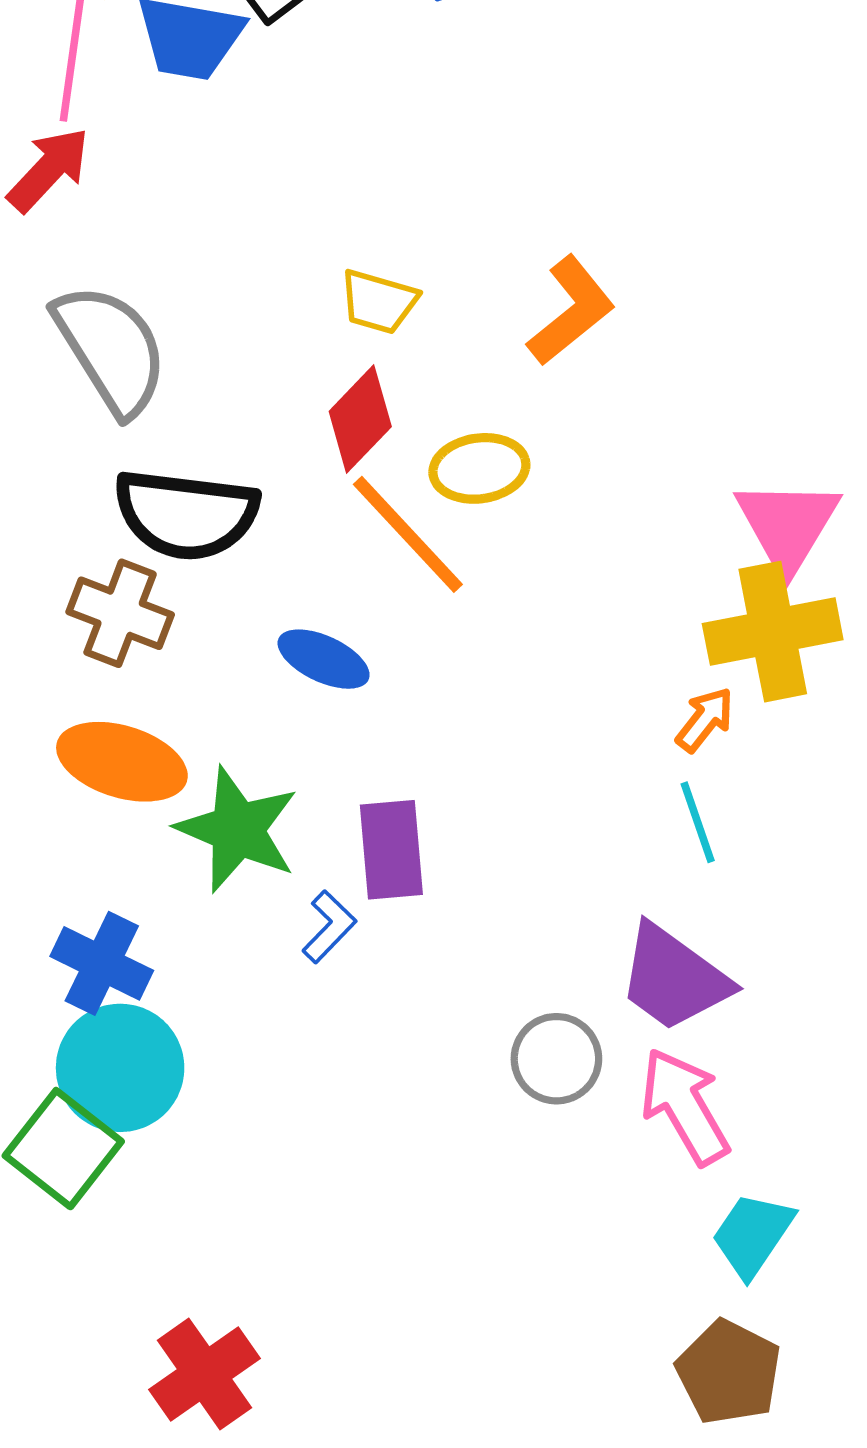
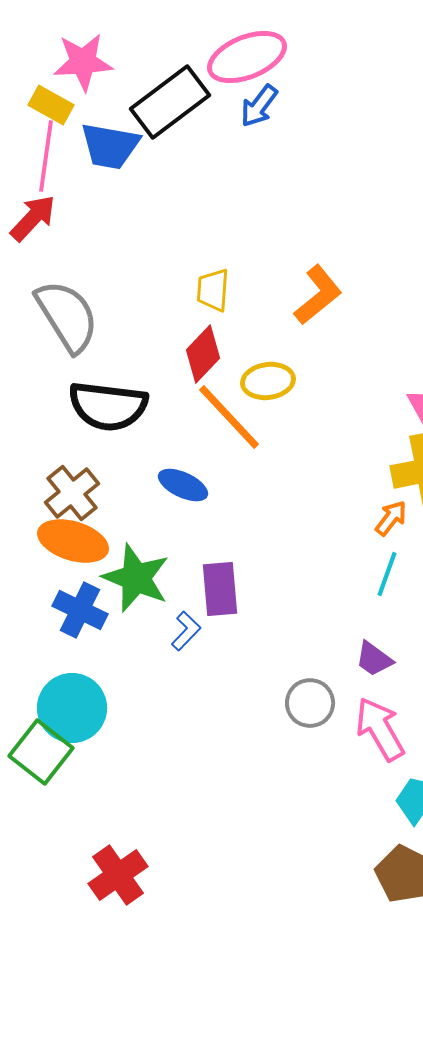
yellow trapezoid: (379, 302) -> (213, 290), turned 78
brown cross: (120, 613) -> (72, 493), moved, turned 30
cyan line: (698, 822) -> (387, 574), turned 39
blue cross: (102, 963) -> (80, 610), moved
purple trapezoid: (674, 978) -> (374, 659), size x0.6

